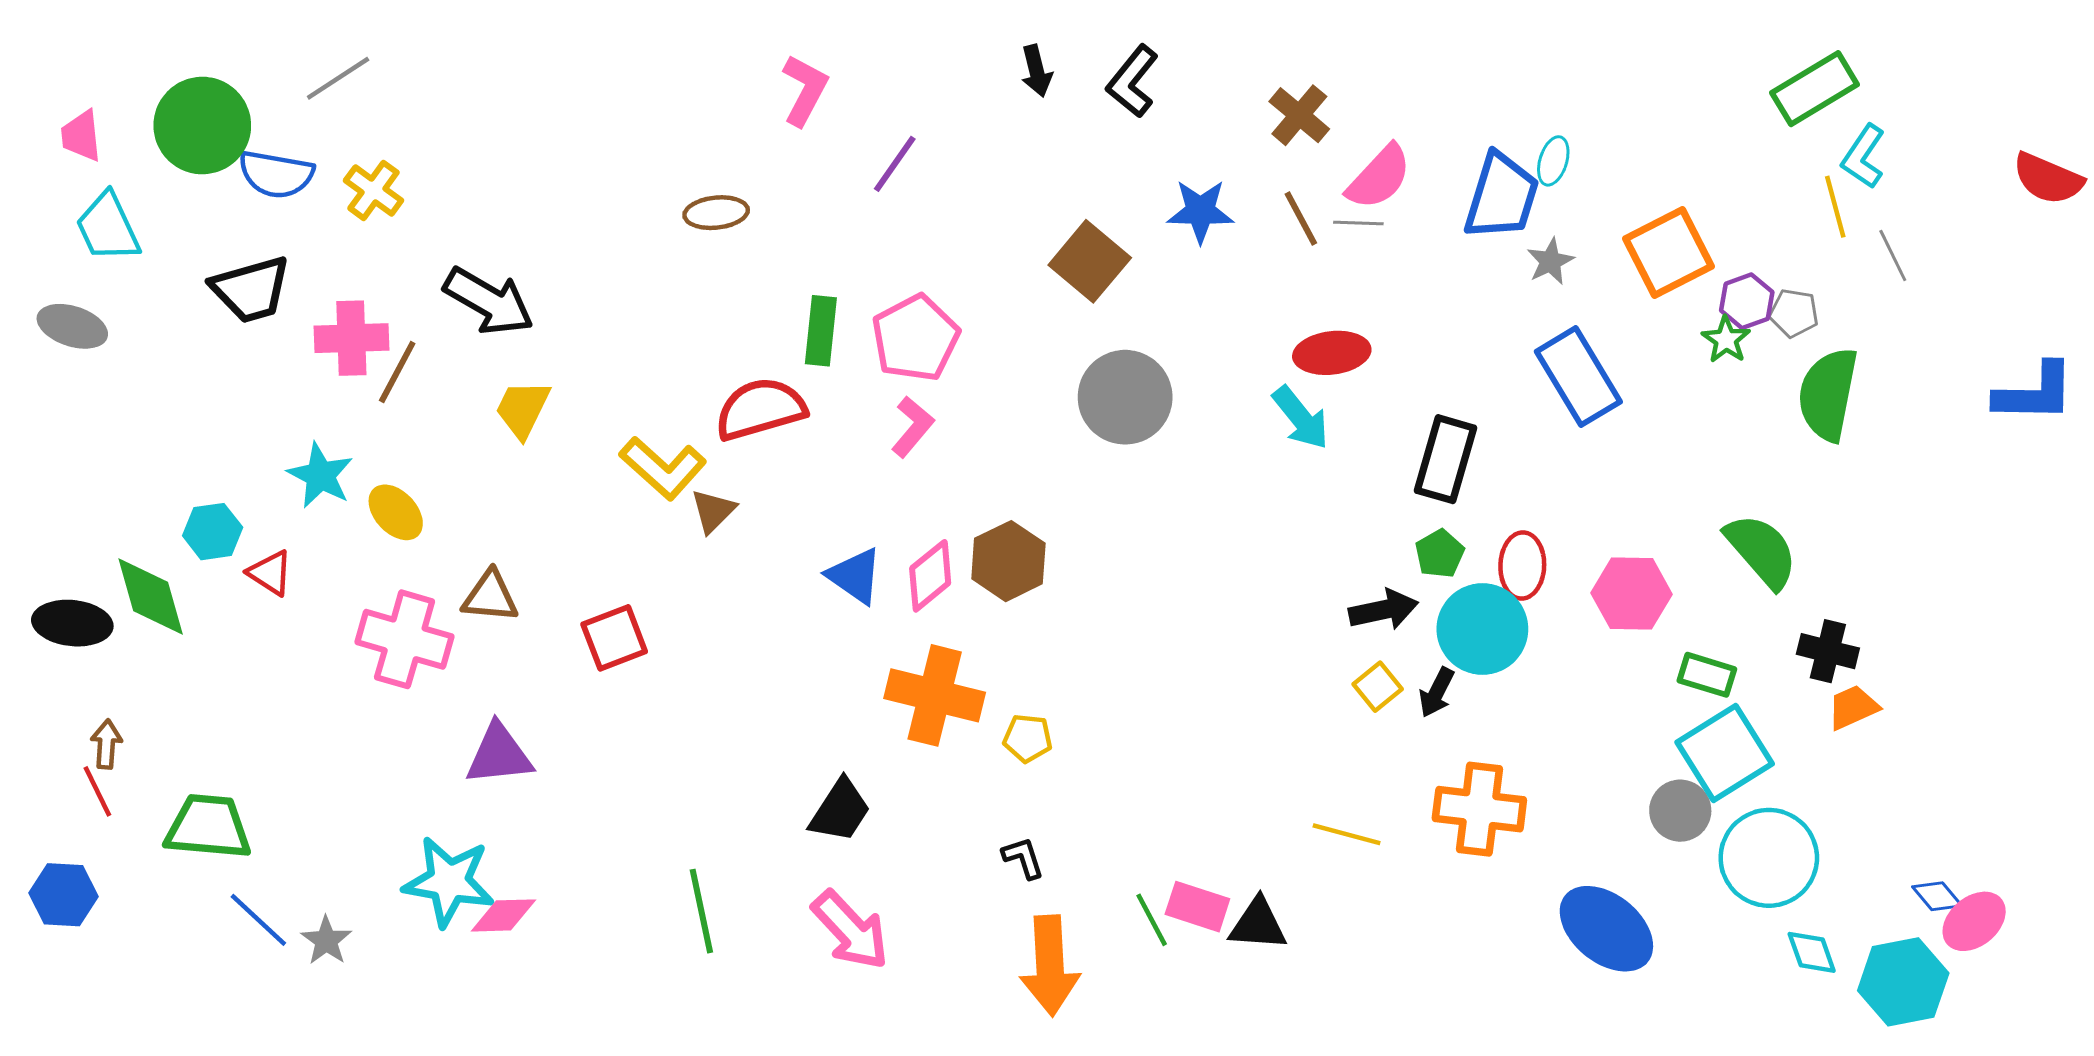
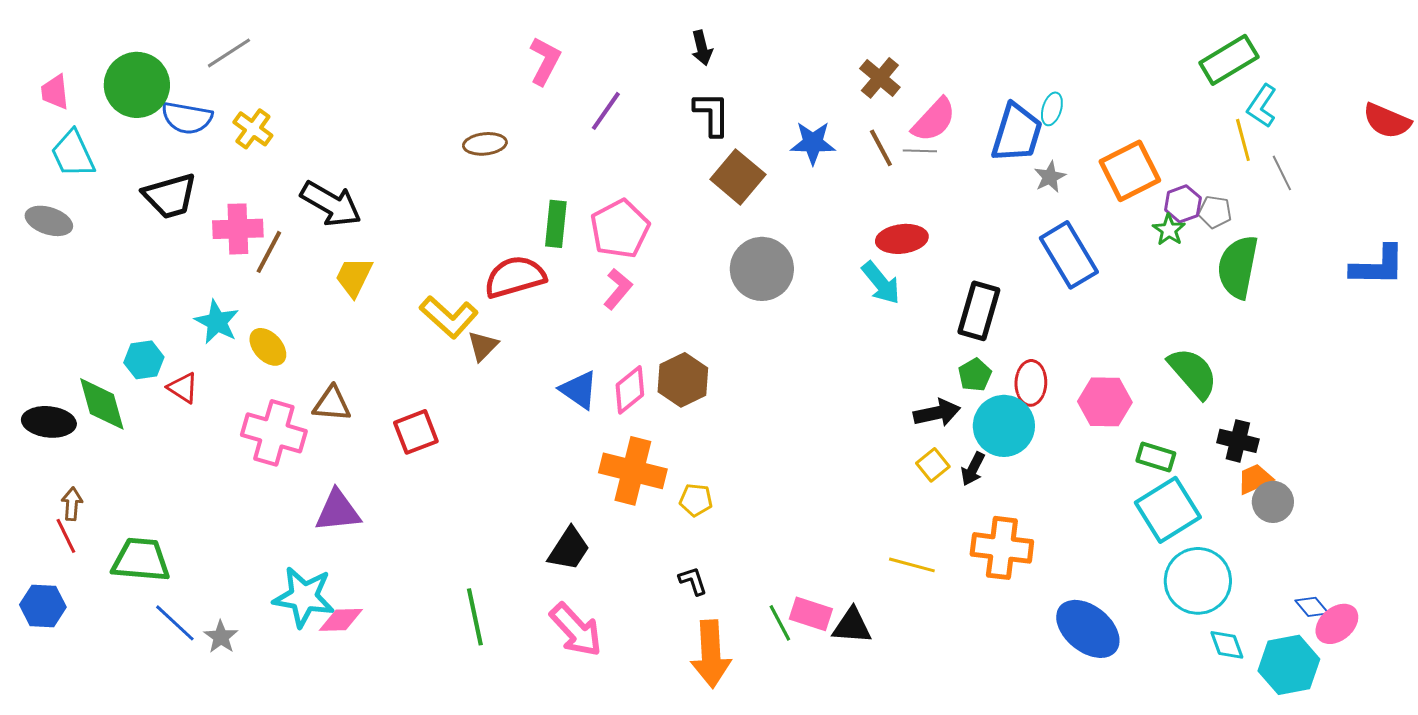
black L-shape: (1132, 81) -> (712, 114), moved, turned 141
gray circle: (1680, 811) -> (1273, 502), moved

